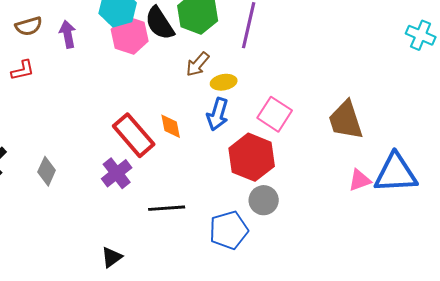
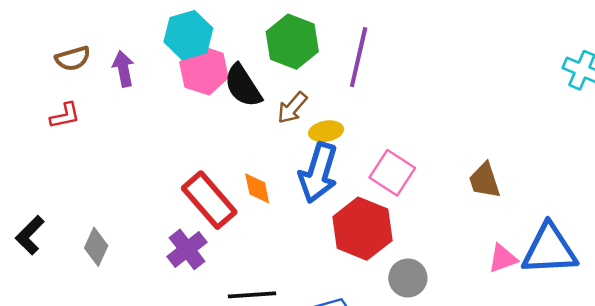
black semicircle: (160, 23) -> (243, 86), moved
blue arrow: (218, 114) -> (318, 173), size x1.4
brown trapezoid: (346, 120) -> (485, 181), size x0.7
gray circle: (264, 200) -> (408, 278), moved

